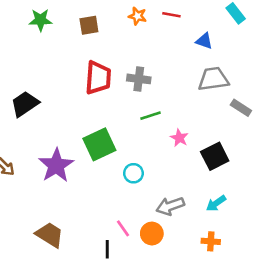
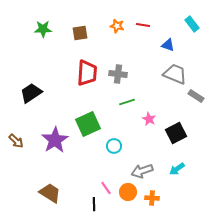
gray trapezoid: (213, 79) -> (175, 74), turned 30
orange cross: (211, 241) -> (152, 198), moved

